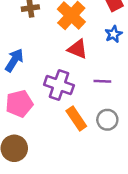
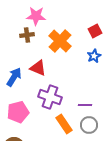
red triangle: (78, 49) -> (38, 68), moved
purple line: (102, 81) -> (85, 105), moved

